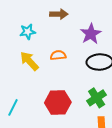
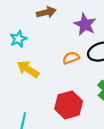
orange semicircle: (58, 55) -> (71, 58), moved

